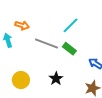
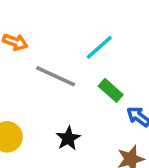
green rectangle: (69, 49) -> (111, 90), moved

